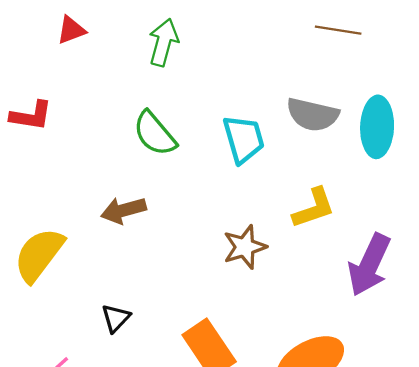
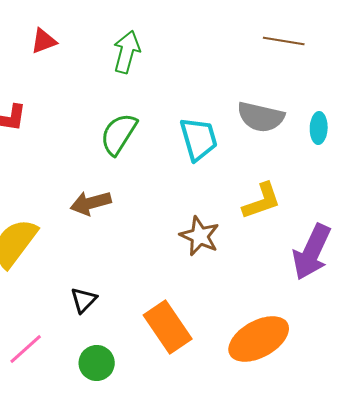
cyan ellipse: (377, 127) -> (319, 128), size x0.6
green semicircle: (155, 134) -> (119, 134), turned 72
brown star: (245, 247) -> (200, 236), turned -30

